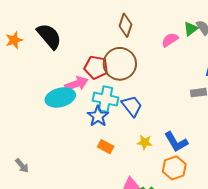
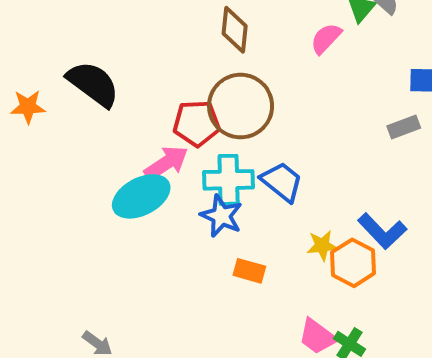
orange star: (14, 40) -> (28, 107), turned 30
orange hexagon: (174, 168) -> (353, 263), moved

